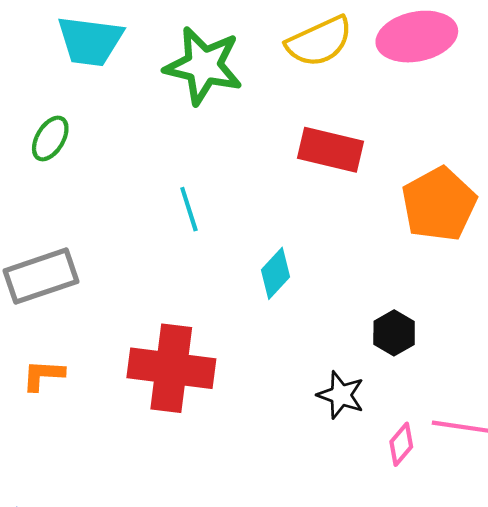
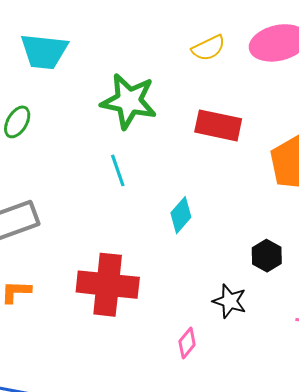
yellow semicircle: (319, 41) -> (208, 48), size x0.7
green star: (203, 66) -> (129, 101), moved
pink diamond: (401, 444) -> (187, 343), moved

